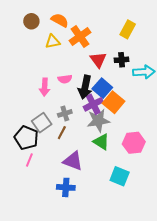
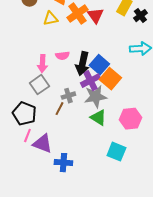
red triangle: (98, 60) -> (95, 16), moved
black cross: (122, 60) -> (140, 16), moved, turned -32
gray cross: (65, 113) -> (68, 96), moved
gray square: (42, 123) -> (39, 85), moved
purple triangle: (73, 161) -> (42, 144), moved

